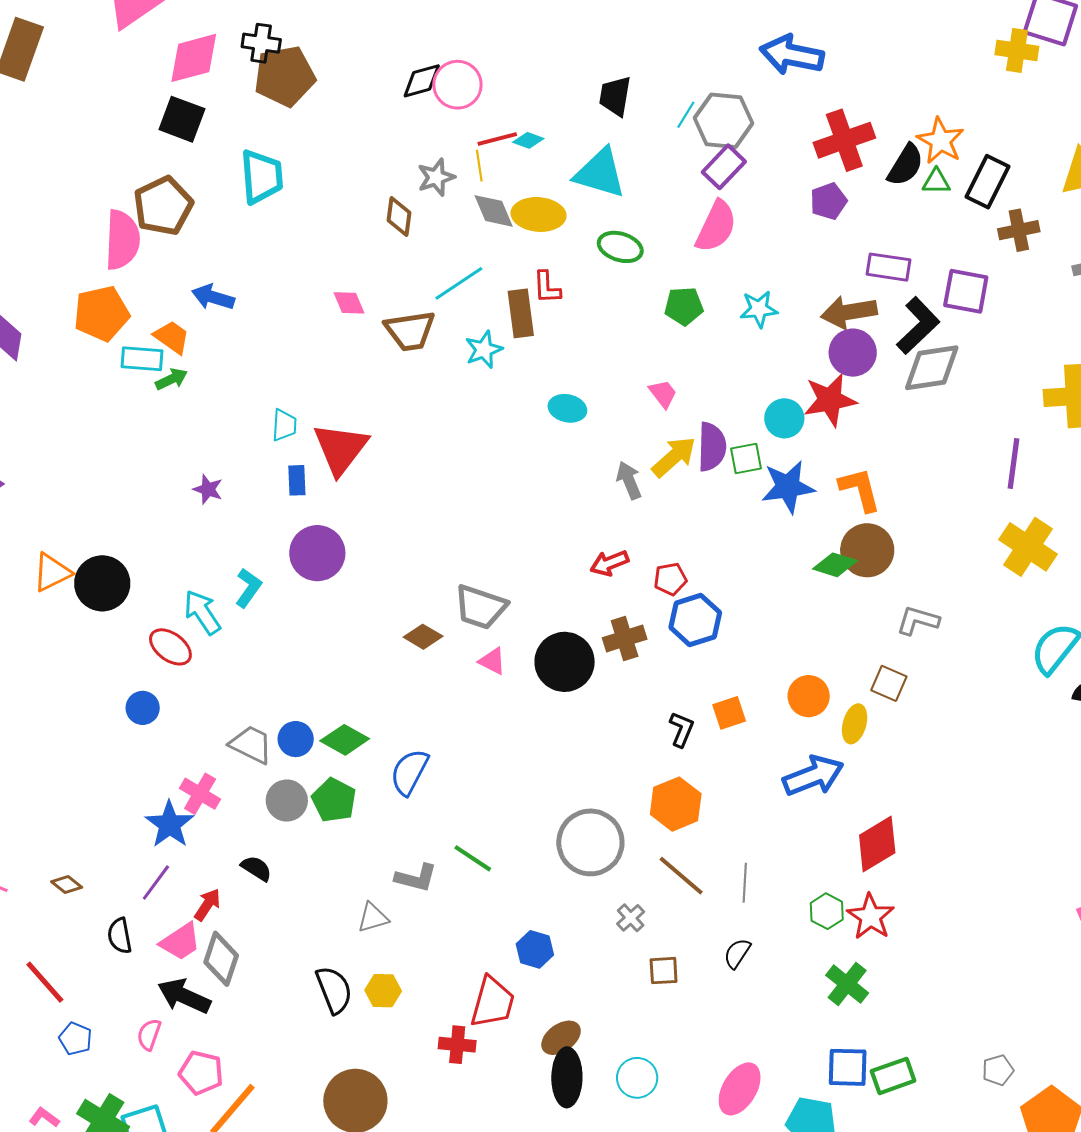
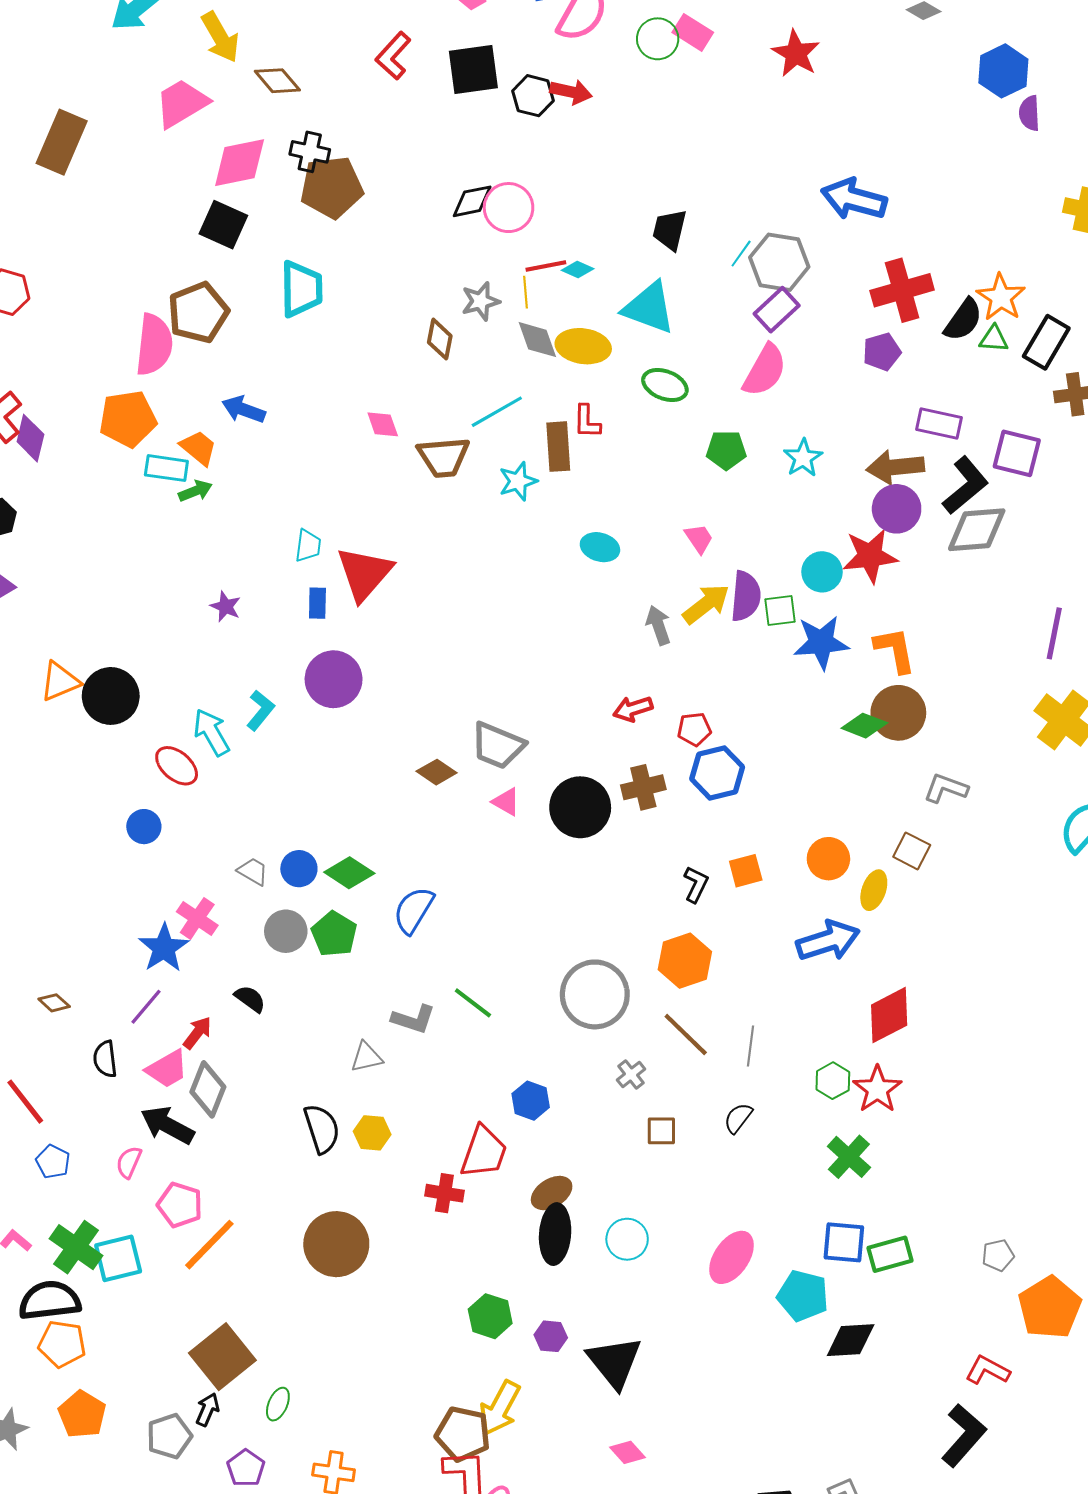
cyan star: (759, 309) -> (803, 458), turned -30
gray trapezoid: (251, 745) -> (253, 871), size x0.7

